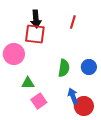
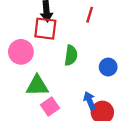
green semicircle: (64, 68) -> (71, 55), moved
green triangle: (28, 83) -> (37, 86), size x1.5

